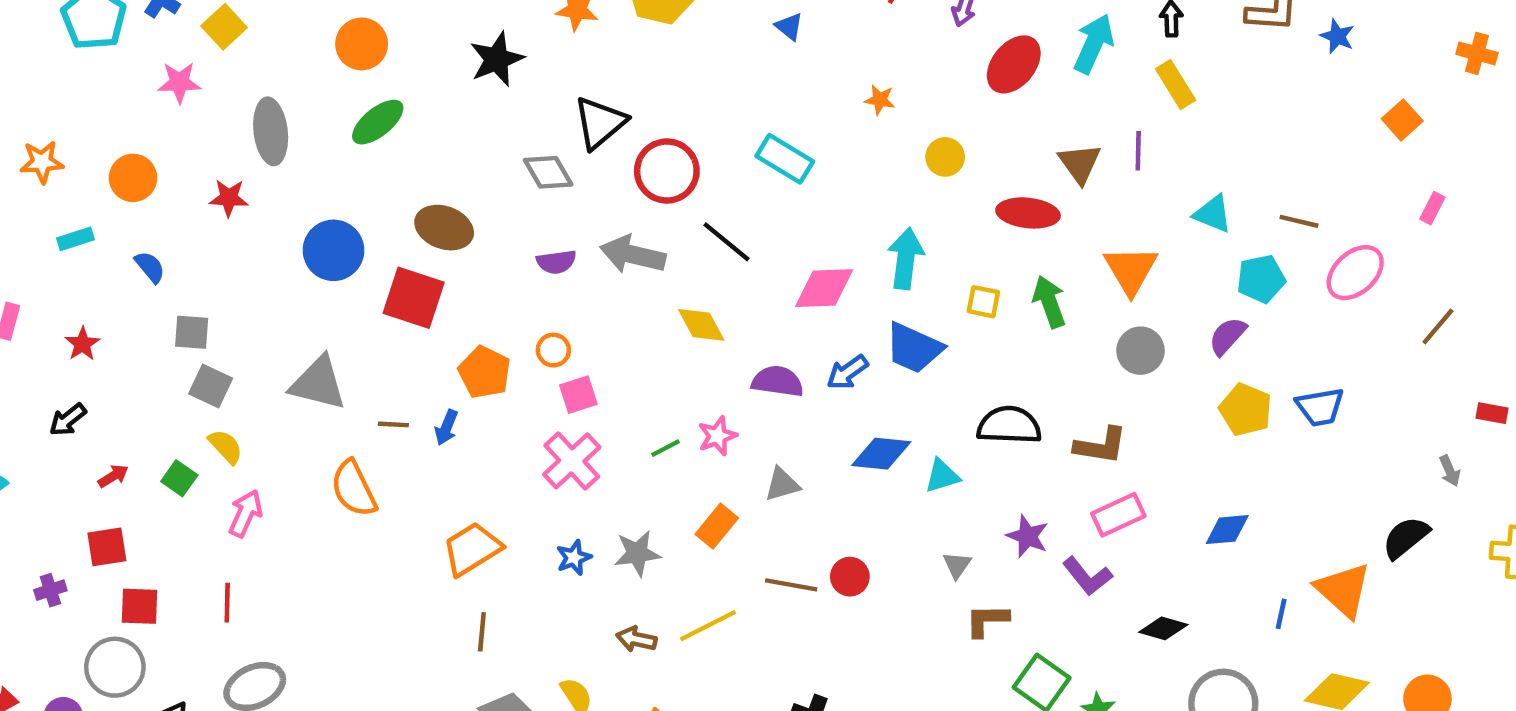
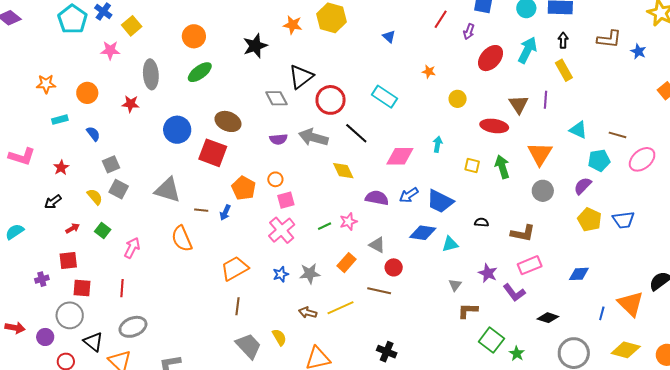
cyan arrow: (906, 258) -> (438, 144), size x0.6
gray square: (192, 332) -> (111, 164), turned -30
blue trapezoid: (914, 348) -> (440, 201), moved
black semicircle: (1009, 425) -> (482, 222), size x0.5
yellow semicircle: (226, 447) -> (95, 197), moved
gray triangle: (782, 484) -> (377, 245), turned 42
red circle: (850, 577) -> (394, 267), moved

